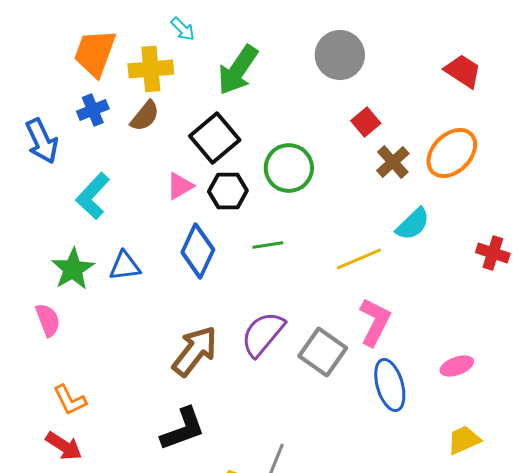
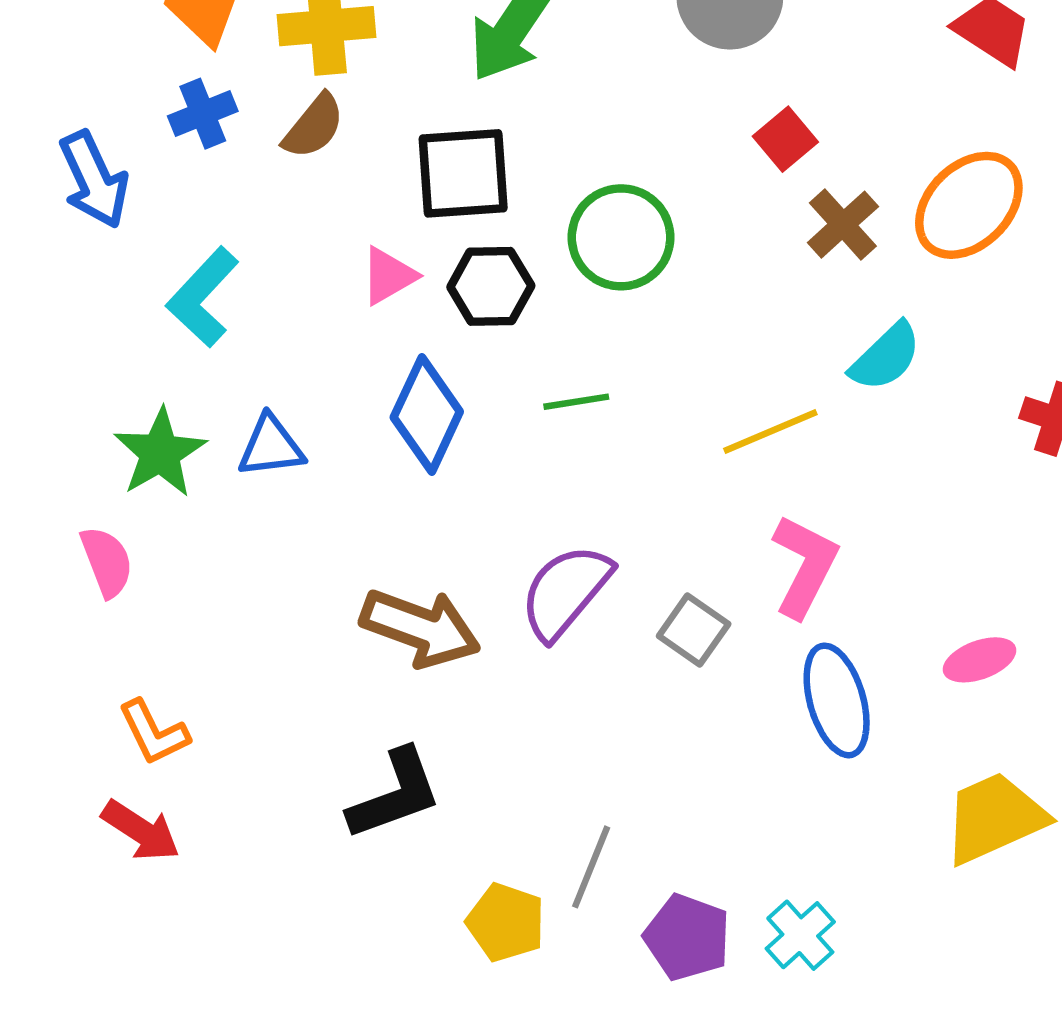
black square: (215, 138) -> (463, 173), turned 36
brown arrow: (195, 351) -> (420, 628), turned 72
gray square: (323, 352) -> (694, 630), size x0.7
yellow trapezoid: (464, 440) -> (994, 818), size x1.5

